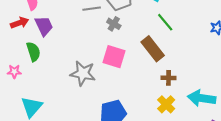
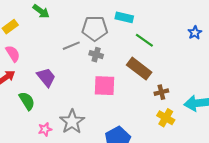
purple trapezoid: (44, 26) -> (46, 77), moved
pink star: (14, 72) -> (45, 129), moved
gray star: (83, 73) -> (72, 122), moved, turned -30

